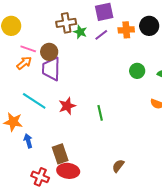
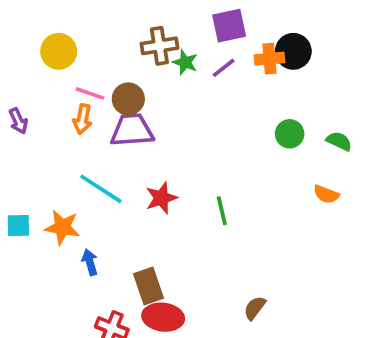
black circle: (149, 26) -> (293, 51), moved
orange arrow: (24, 63) -> (82, 119), turned 140
purple trapezoid: (51, 69) -> (132, 130), turned 85

